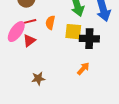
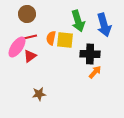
yellow square: (73, 32) -> (65, 40), moved
orange arrow: (83, 69) -> (95, 72), moved

